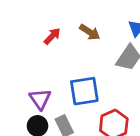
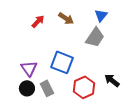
blue square: (84, 91) -> (62, 62), turned 30

